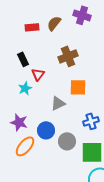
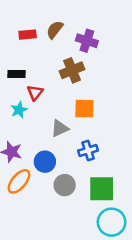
purple cross: (82, 15) -> (87, 41), moved
black rectangle: (23, 59) -> (17, 74), turned -64
blue cross: (91, 121) -> (88, 151), moved
gray circle: (67, 141) -> (65, 185), moved

